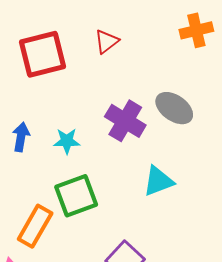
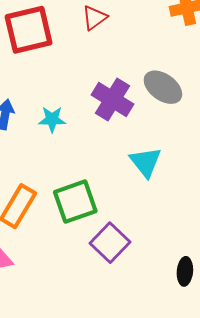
cyan triangle: (158, 181) -> (145, 162), turned -48
green square: (76, 196) -> (75, 202), moved

